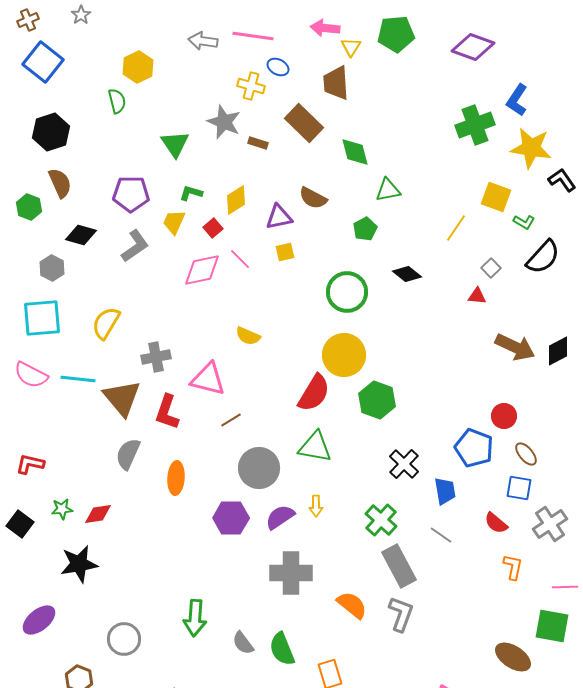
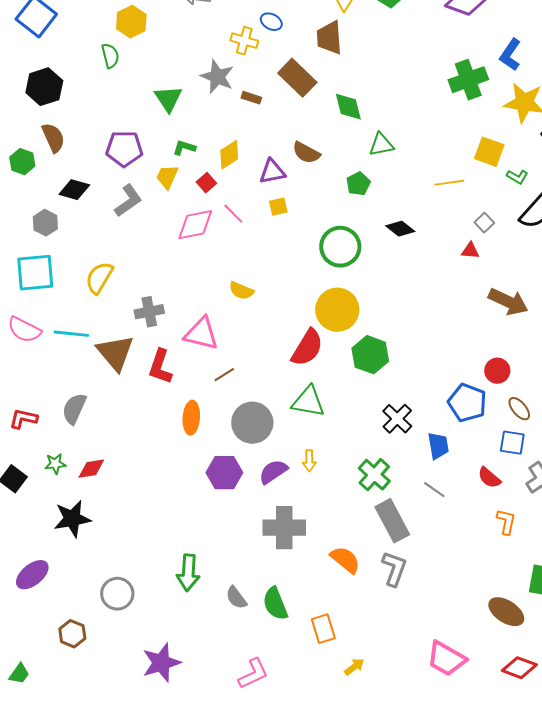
yellow line: (456, 228) -> (449, 183), turned 48
gray semicircle: (128, 454) -> (74, 409), moved
orange ellipse: (176, 478) -> (191, 418), moved

